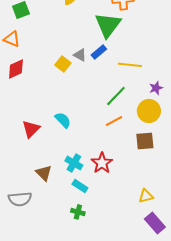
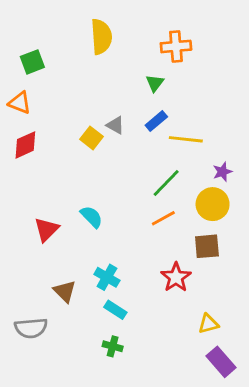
green triangle: (108, 25) -> (155, 83), size x0.5
blue rectangle: (99, 52) -> (156, 121), moved
red star: (102, 163) -> (176, 277), moved

